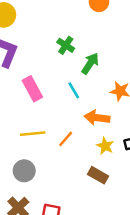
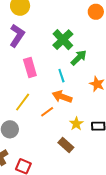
green cross: (66, 45) -> (63, 40), size x1.5
orange arrow: (97, 118) -> (62, 97), moved
yellow line: (33, 134) -> (23, 102), turned -60

